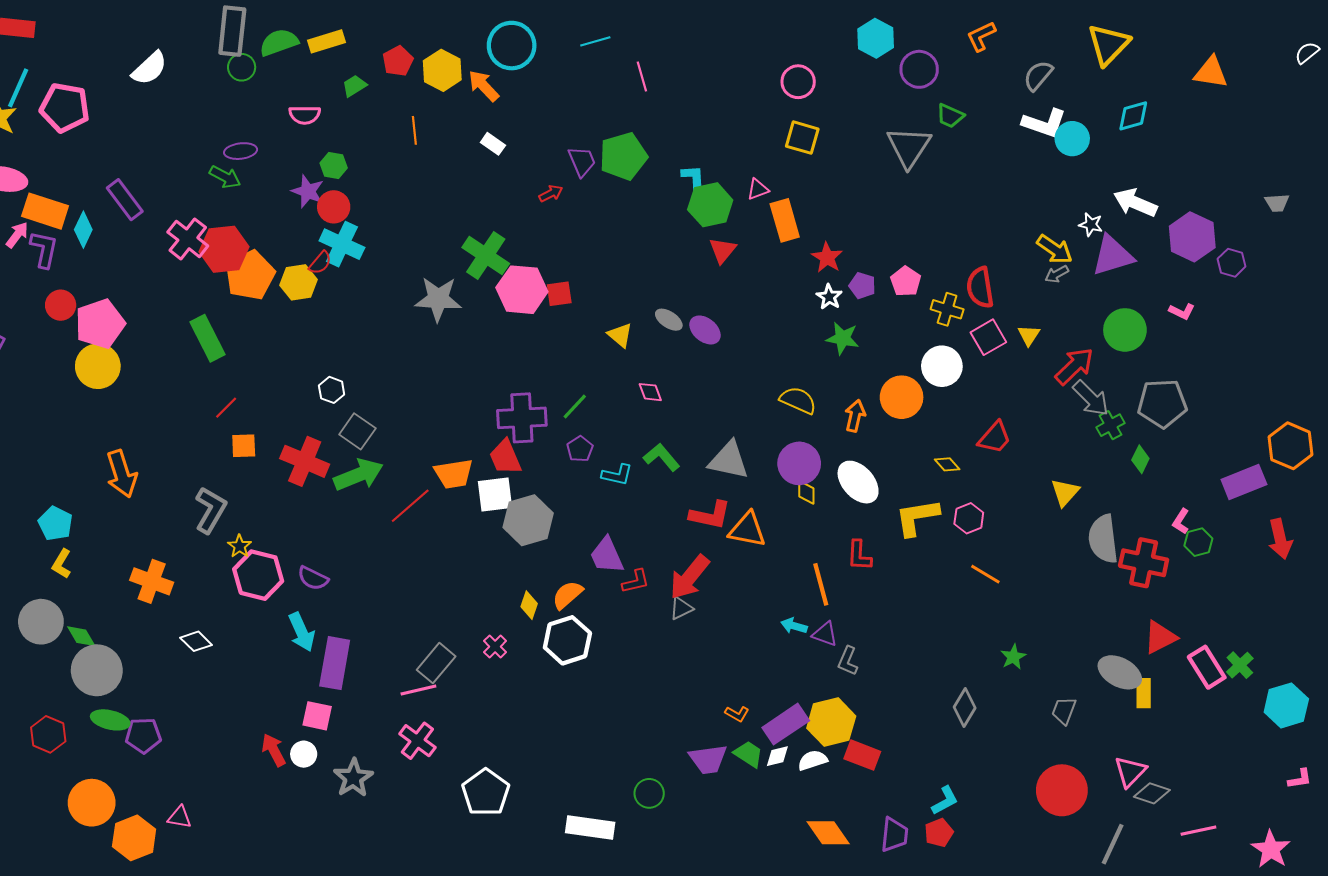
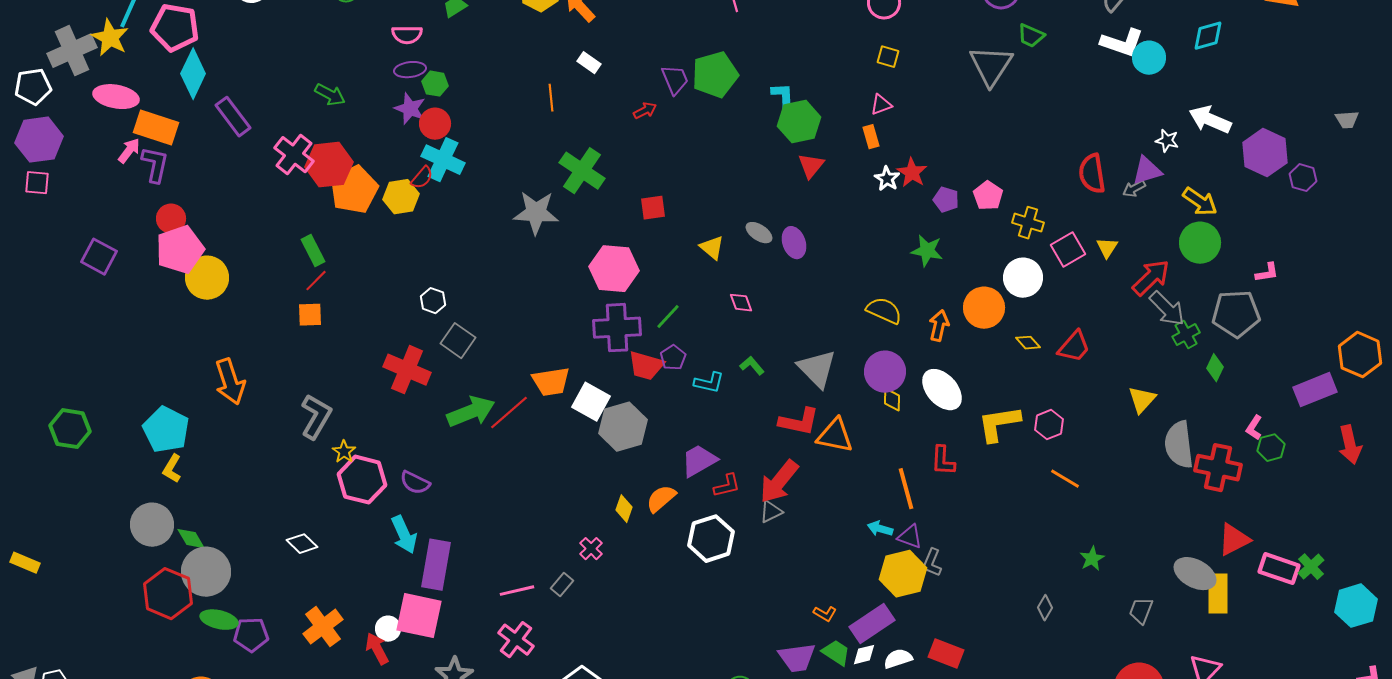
orange line: (414, 130) -> (551, 98), moved
yellow square: (802, 138) -> (888, 57), size x0.7
purple ellipse: (241, 151) -> (410, 70), moved
pink triangle: (758, 189) -> (881, 105), moved
orange rectangle: (785, 220) -> (871, 137), size x0.6
cyan diamond: (83, 230) -> (193, 74), moved, size x1.4
yellow arrow: (1055, 249) -> (1200, 202), moved
purple triangle: (1113, 256) -> (1147, 171), moved, size x0.7
red semicircle: (980, 288) -> (1092, 174), moved
pink hexagon: (522, 290) -> (614, 269), moved
white star: (829, 297) -> (887, 179), moved
pink L-shape: (1182, 311) -> (1267, 273), moved, turned -35
pink pentagon: (100, 324) -> (180, 250), moved
purple ellipse: (705, 330) -> (794, 243), turned 32
green rectangle: (207, 338) -> (313, 251), size x0.7
red line: (226, 408) -> (316, 281), moved
orange square: (244, 446) -> (310, 315), moved
red trapezoid: (505, 457) -> (646, 366), moved, turned -51
green L-shape: (662, 457) -> (752, 366), size x0.7
gray triangle: (729, 460) -> (817, 369), turned 33
yellow diamond: (947, 464) -> (1028, 343), moved
green arrow: (358, 475) -> (471, 412), moved
white square: (495, 494) -> (591, 402), turned 36
cyan pentagon: (55, 523) -> (166, 430), size x1.4
purple trapezoid: (607, 555) -> (699, 461), turned 84
orange cross: (152, 581) -> (323, 627), moved, turned 33
white hexagon: (567, 640) -> (711, 539), moved
gray rectangle: (436, 663) -> (562, 585), moved, size x0.6
pink rectangle: (1207, 667) -> (1279, 569), turned -39
yellow rectangle: (1144, 693) -> (1218, 594), size x1.4
gray diamond: (965, 708) -> (1045, 608), size x0.7
pink square: (317, 716) -> (419, 616), size x1.6
yellow hexagon: (831, 722) -> (903, 574), moved
red hexagon: (48, 734) -> (168, 594), moved, size x1.4
white circle: (304, 754) -> (388, 629), moved

